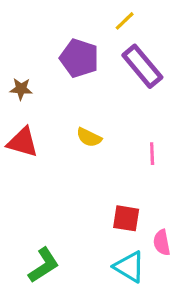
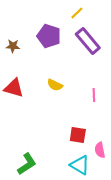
brown star: (21, 89) -> (13, 46), moved

